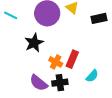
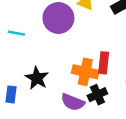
black star: (34, 43) -> (37, 78), moved
orange cross: (56, 62) -> (85, 72), size x1.5

